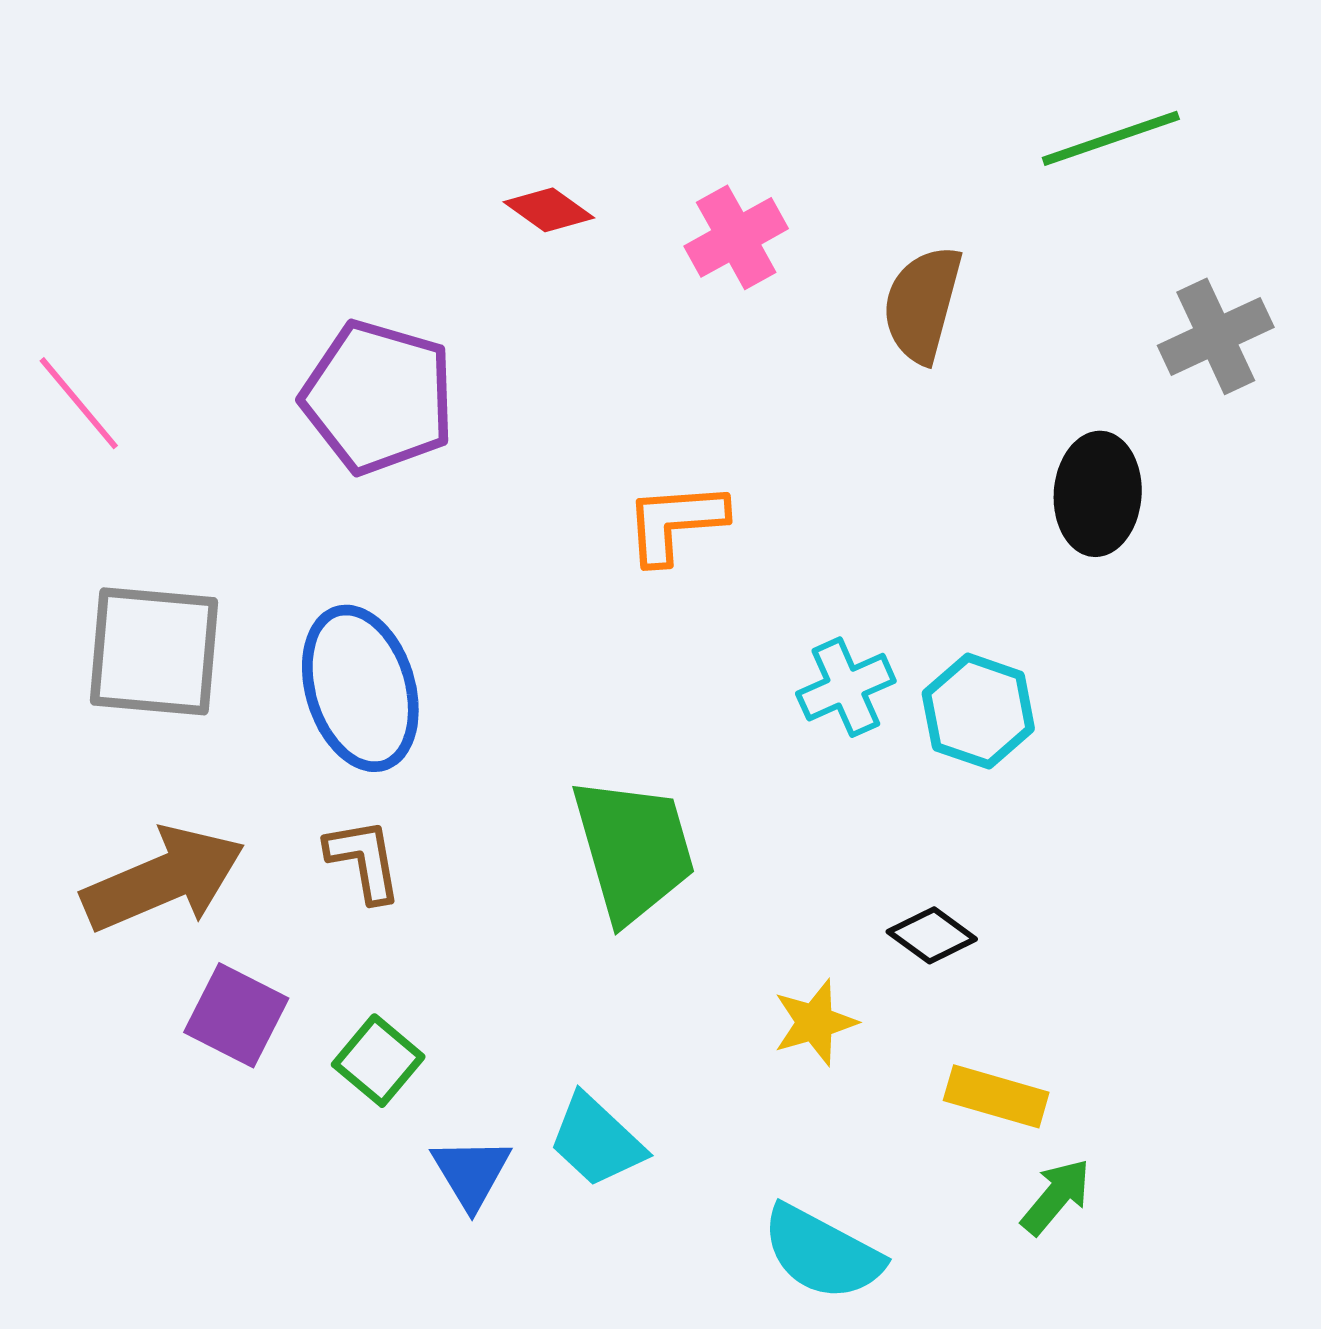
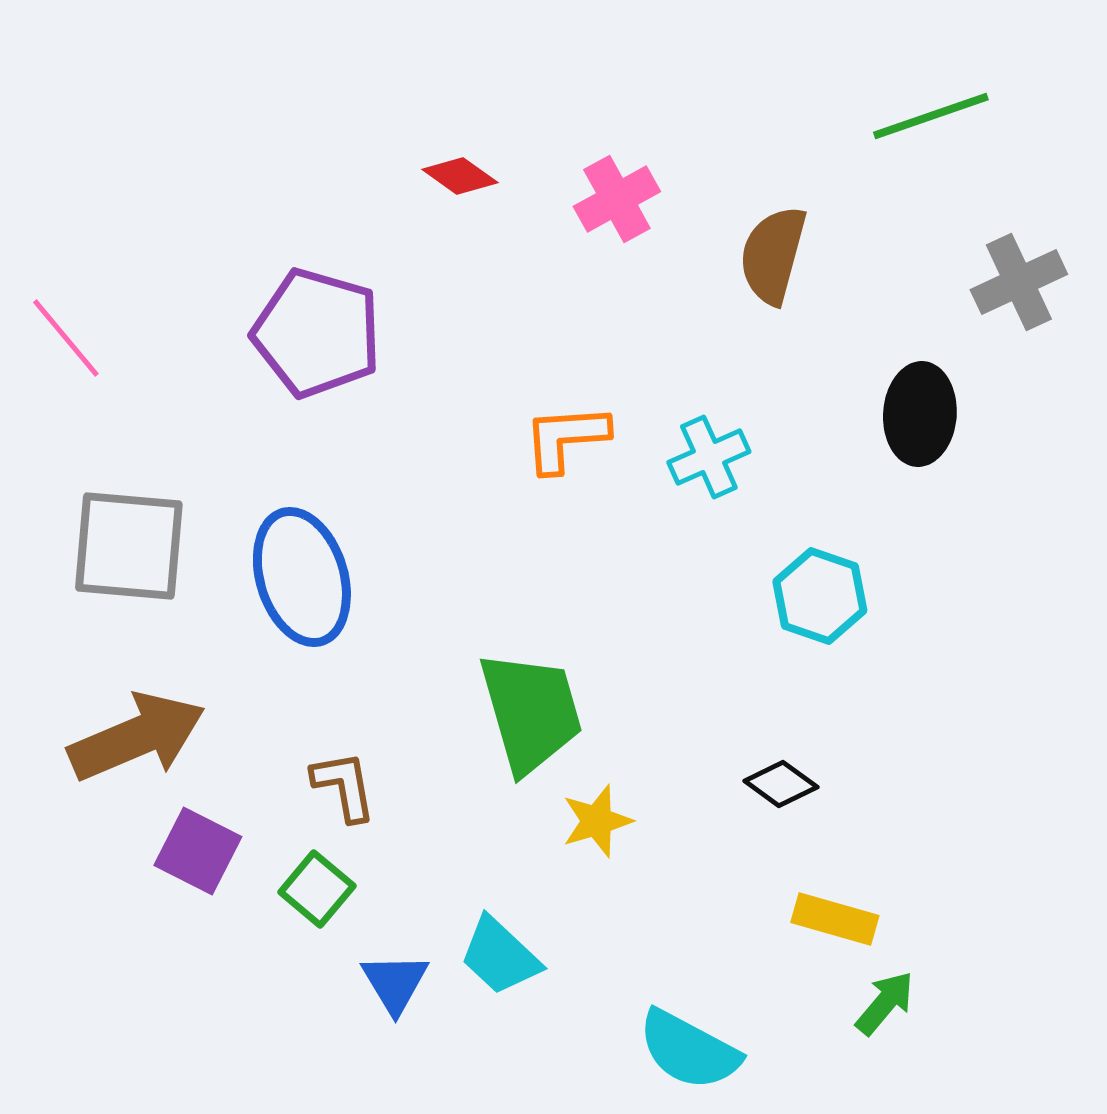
cyan cross: (846, 687) -> (709, 457), moved
brown L-shape: (364, 860) -> (344, 786), moved
yellow star: (815, 1022) -> (597, 821), moved

